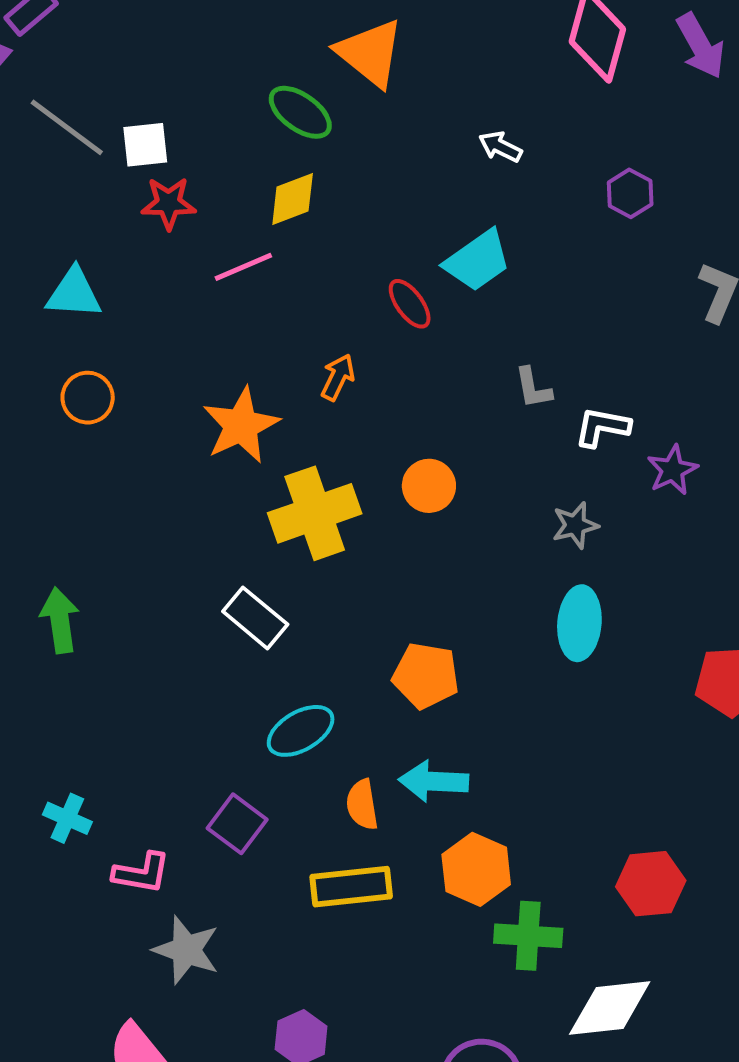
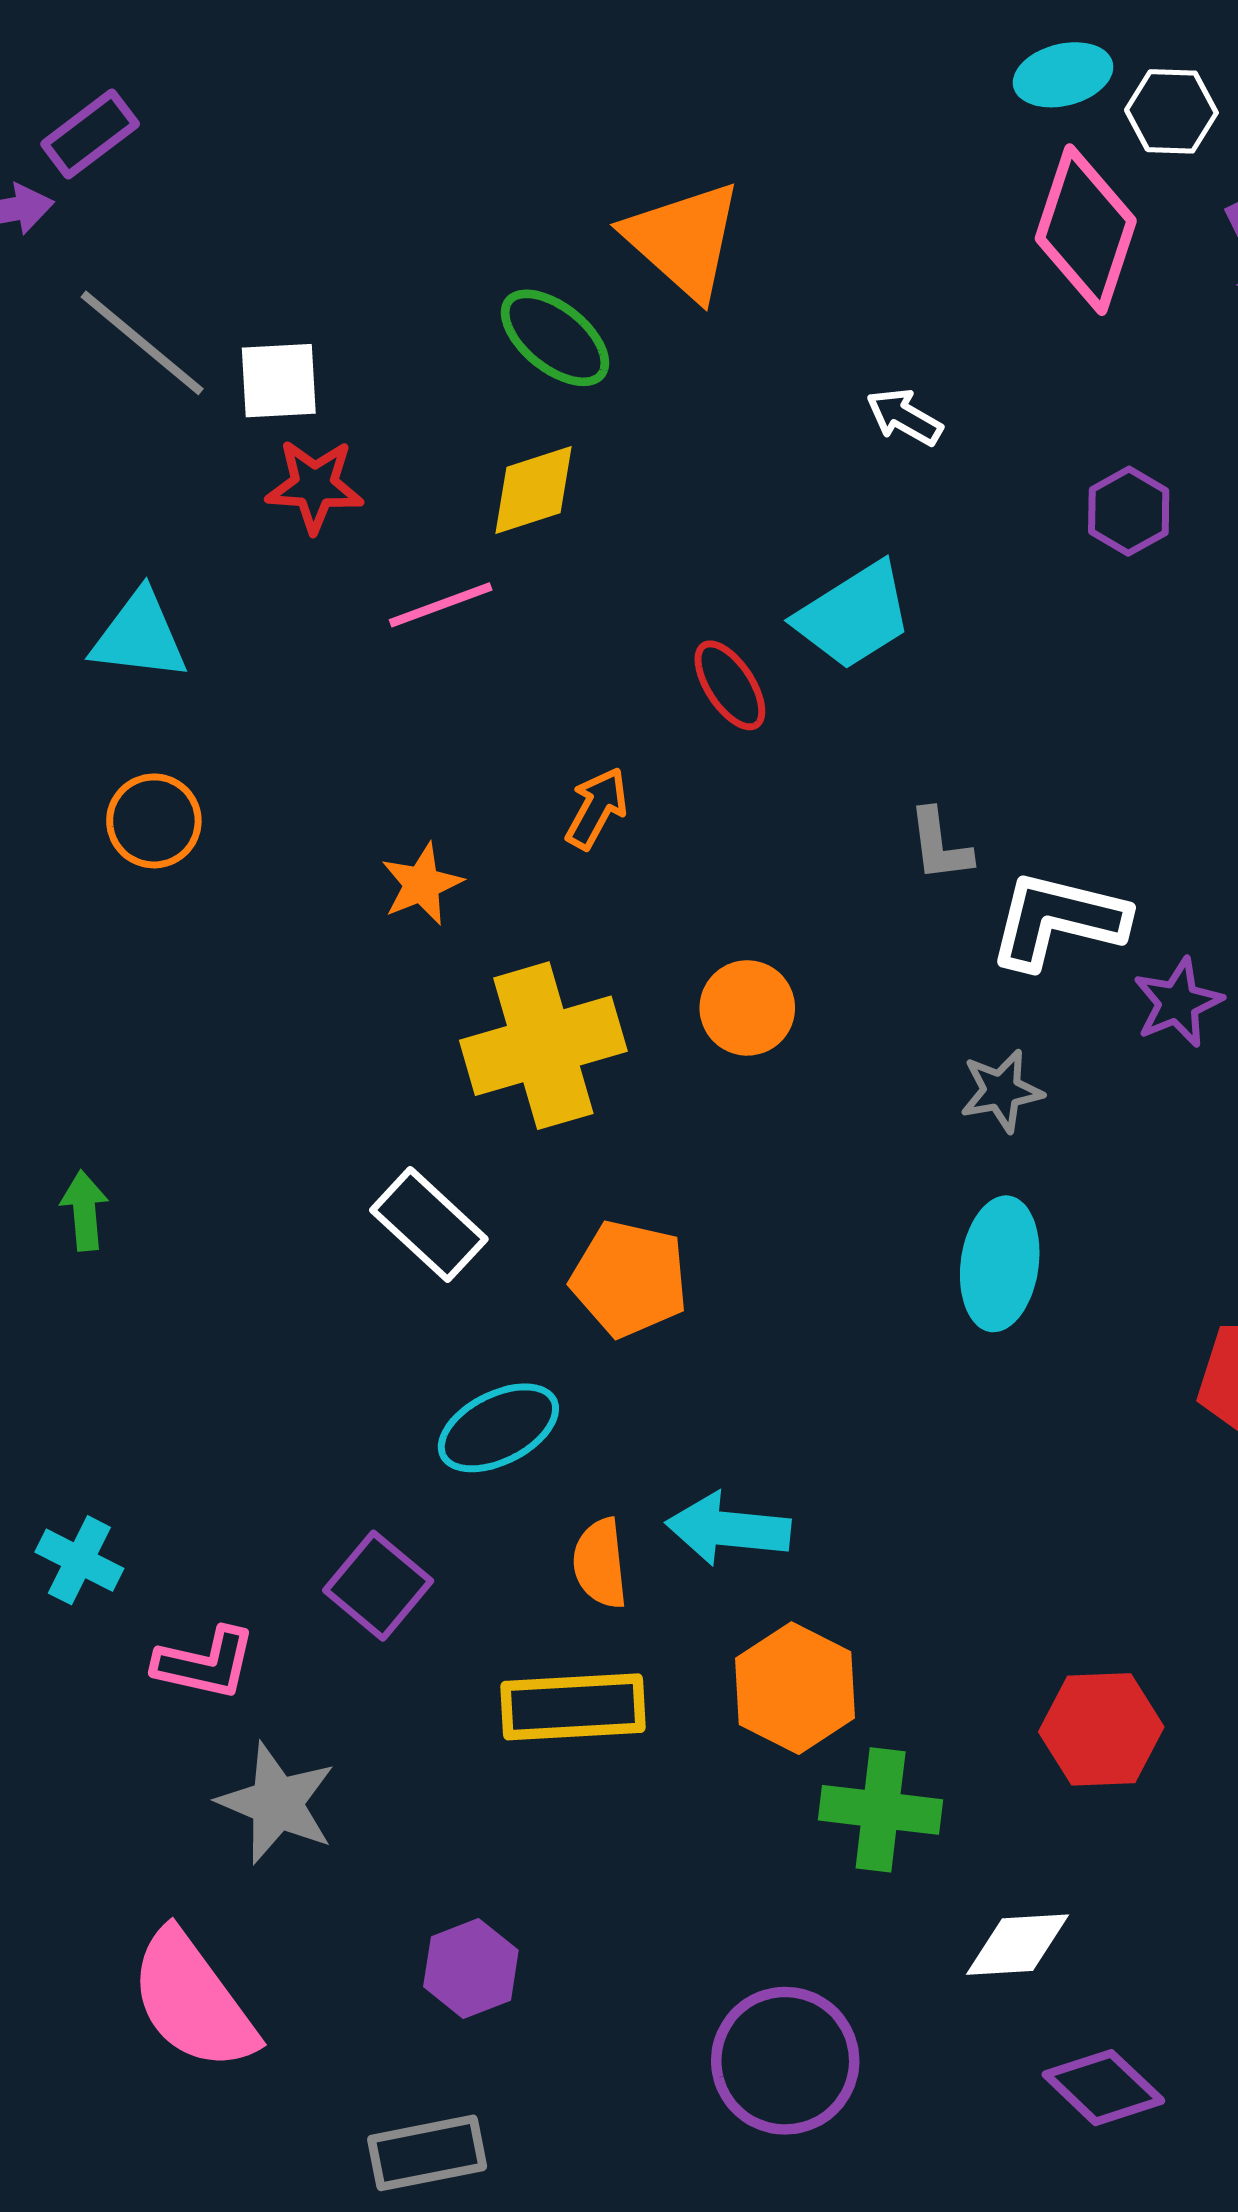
orange star: (241, 425) -> (422, 884), size x0.6
white L-shape: (602, 427) -> (1058, 920), size x1.4
green arrow: (60, 620) -> (84, 1211), size x0.7
orange pentagon: (426, 676) -> (629, 1279), moved
white diamond: (610, 1008) -> (1017, 1945), size x0.7

